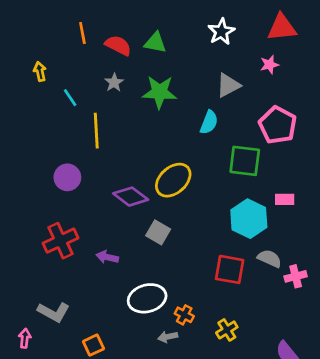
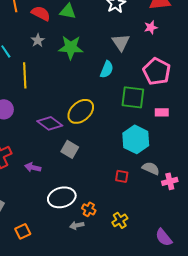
gray triangle: (228, 85) -> (121, 42), turned -36
pink rectangle: (285, 199) -> (162, 112), moved
red square: (230, 269) -> (122, 176), size x0.6

